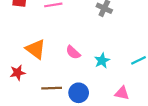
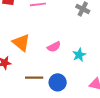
pink semicircle: (73, 52) -> (54, 47), turned -72

